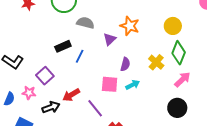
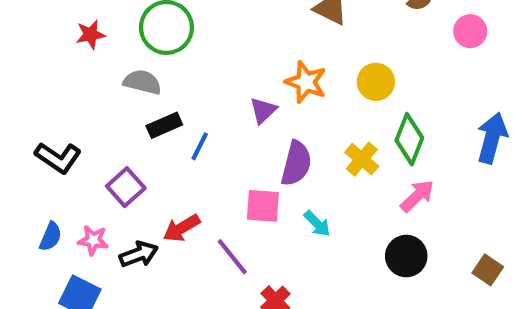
gray semicircle: (85, 23) -> (142, 82), moved
yellow circle: (173, 26) -> (376, 82), moved
purple semicircle: (125, 64) -> (296, 163), size x1.5
cyan arrow: (133, 85) -> (317, 224), moved, turned 72
pink star: (29, 93) -> (93, 240), moved

